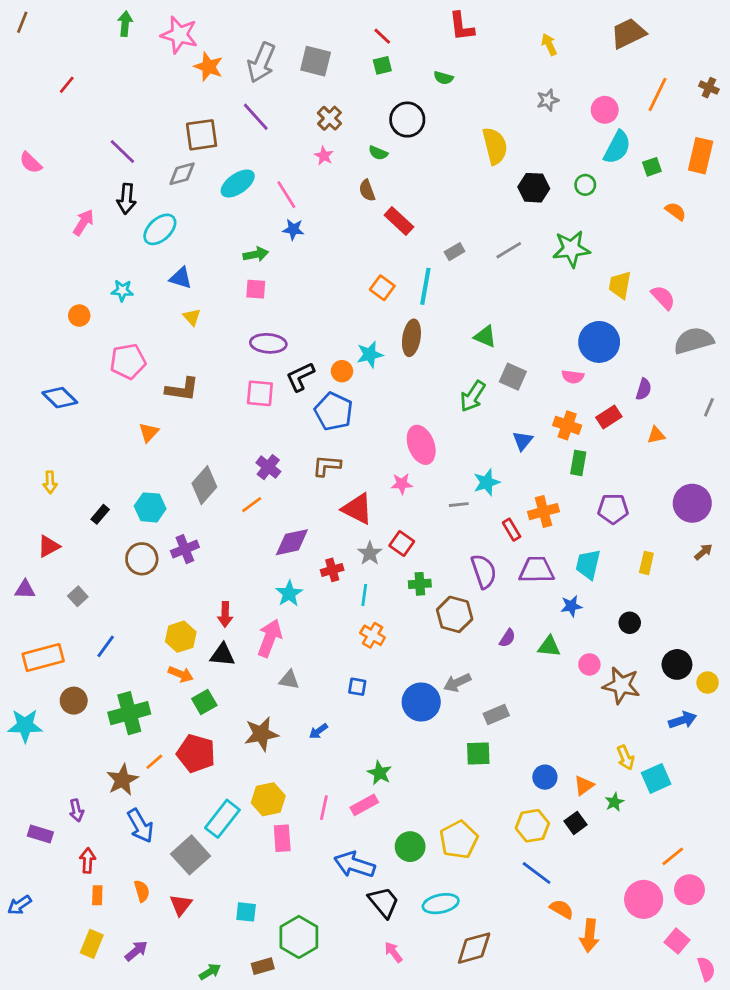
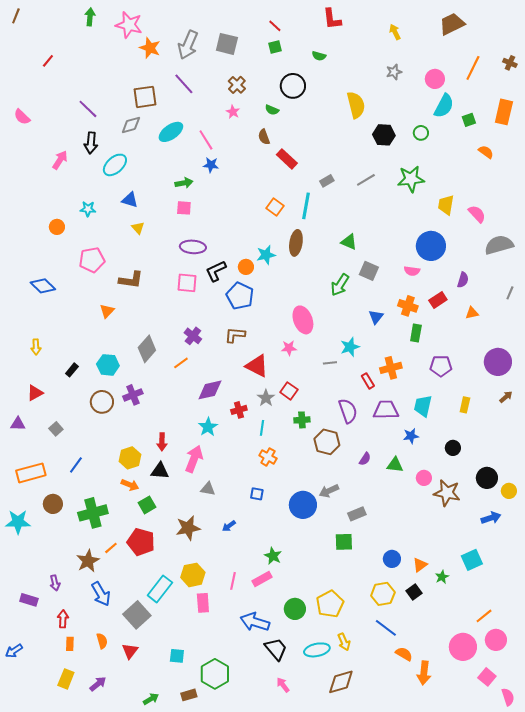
yellow arrow: (626, 758) -> (344, 642), moved

